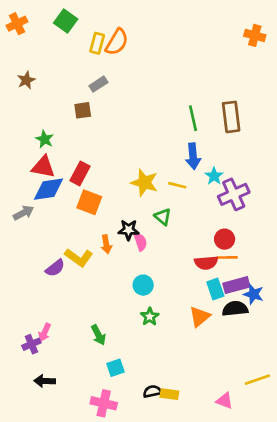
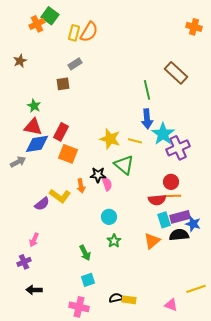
orange cross: (17, 24) -> (37, 24), moved
brown rectangle: (231, 117) -> (176, 73), moved, turned -40
cyan star: (214, 176) -> (163, 134), size x1.6
green triangle: (163, 217) -> (124, 165), size x1.5
pink arrow: (45, 332) -> (34, 240), moved
green arrow: (98, 335) -> (85, 253), moved

